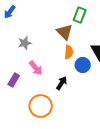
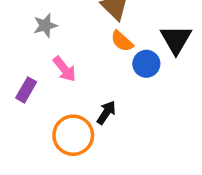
orange semicircle: (69, 52) -> (122, 41), turned 128
black arrow: (62, 83) -> (106, 113), moved

